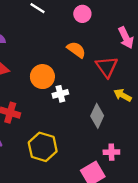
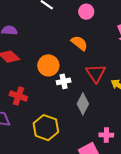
red triangle: (107, 67) -> (96, 73), moved
gray diamond: (97, 116) -> (83, 104), moved

